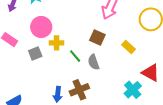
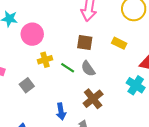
pink circle: (41, 27) -> (32, 34), moved
gray square: (35, 53) -> (27, 85), moved
brown cross: (79, 90) -> (93, 99), moved

